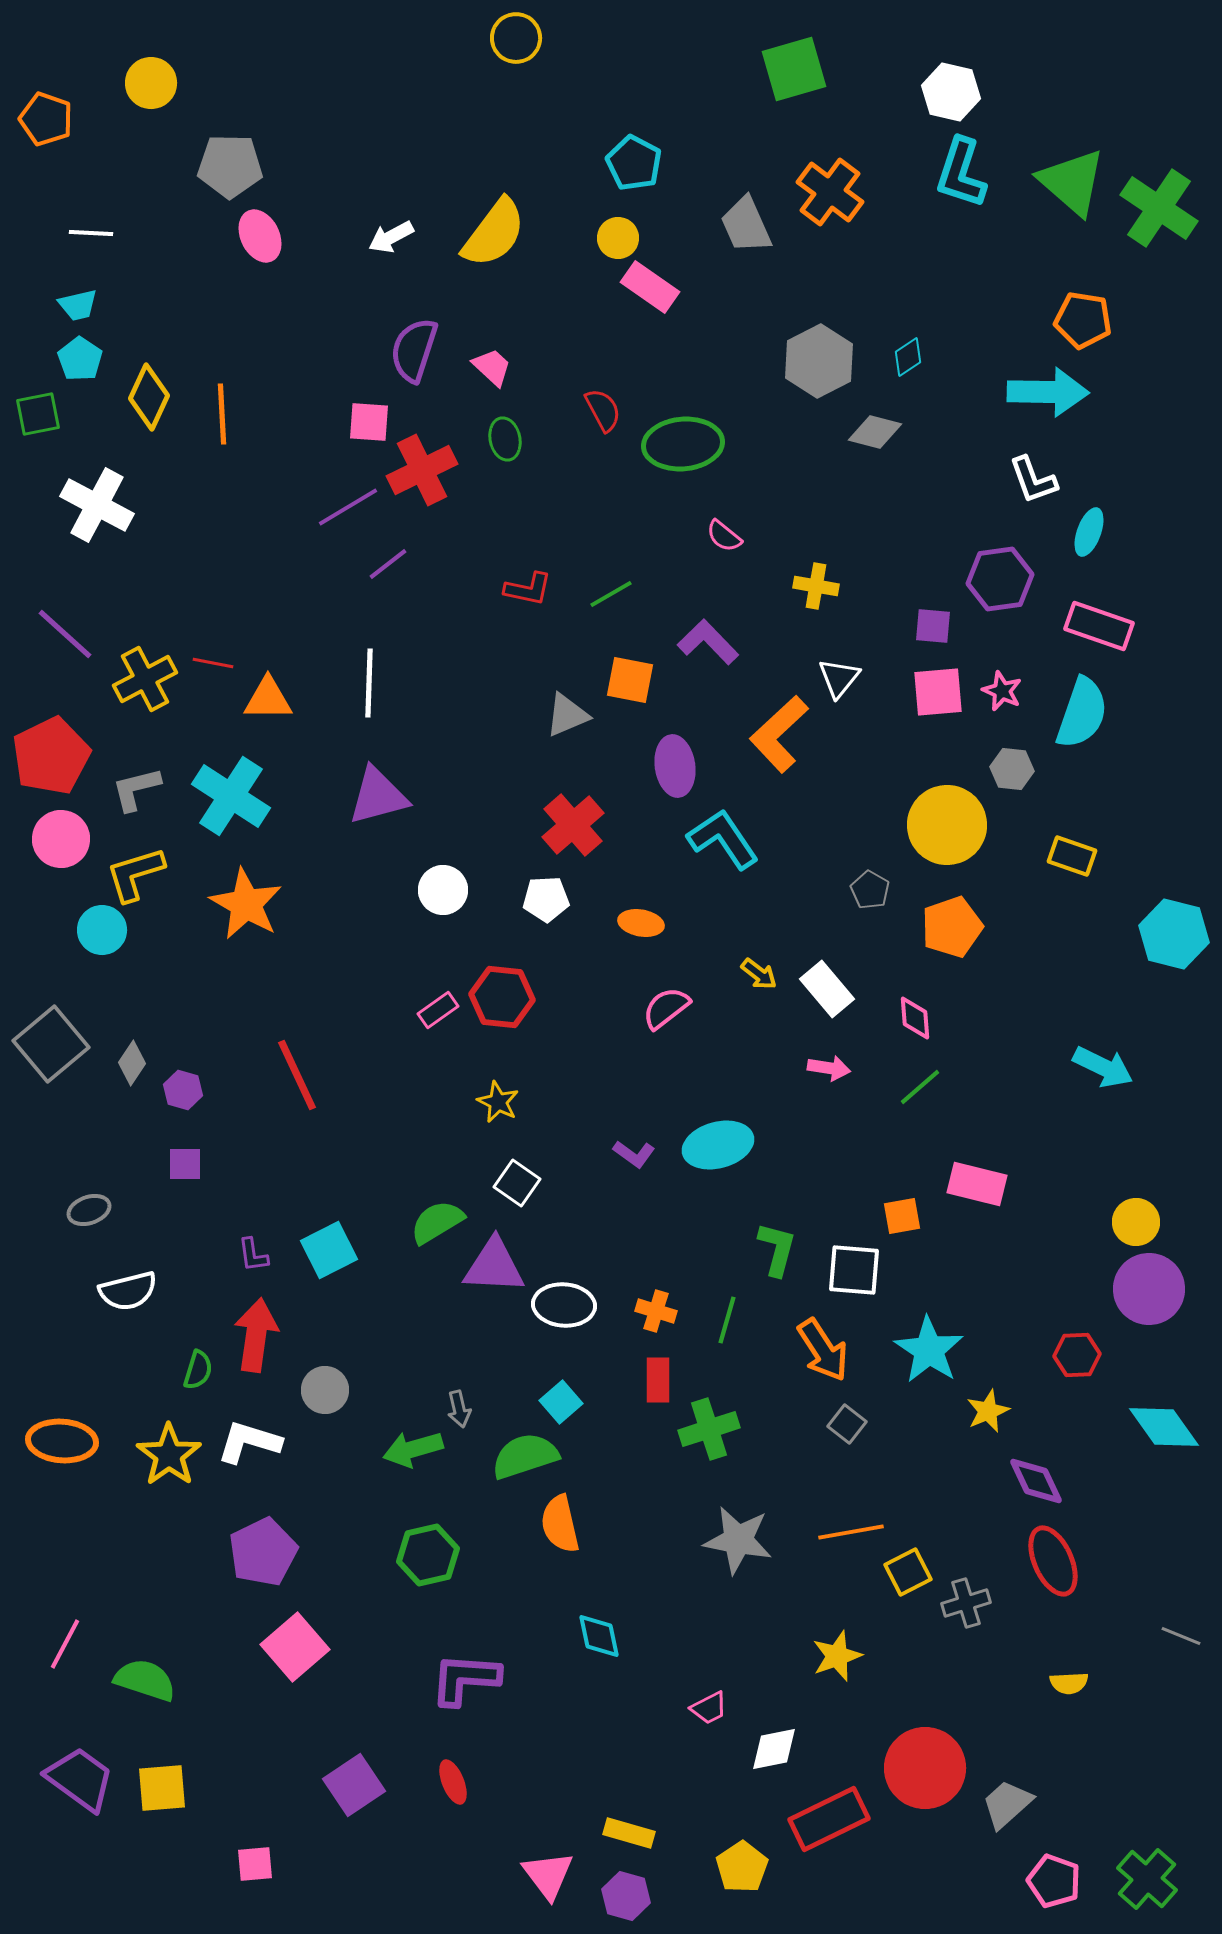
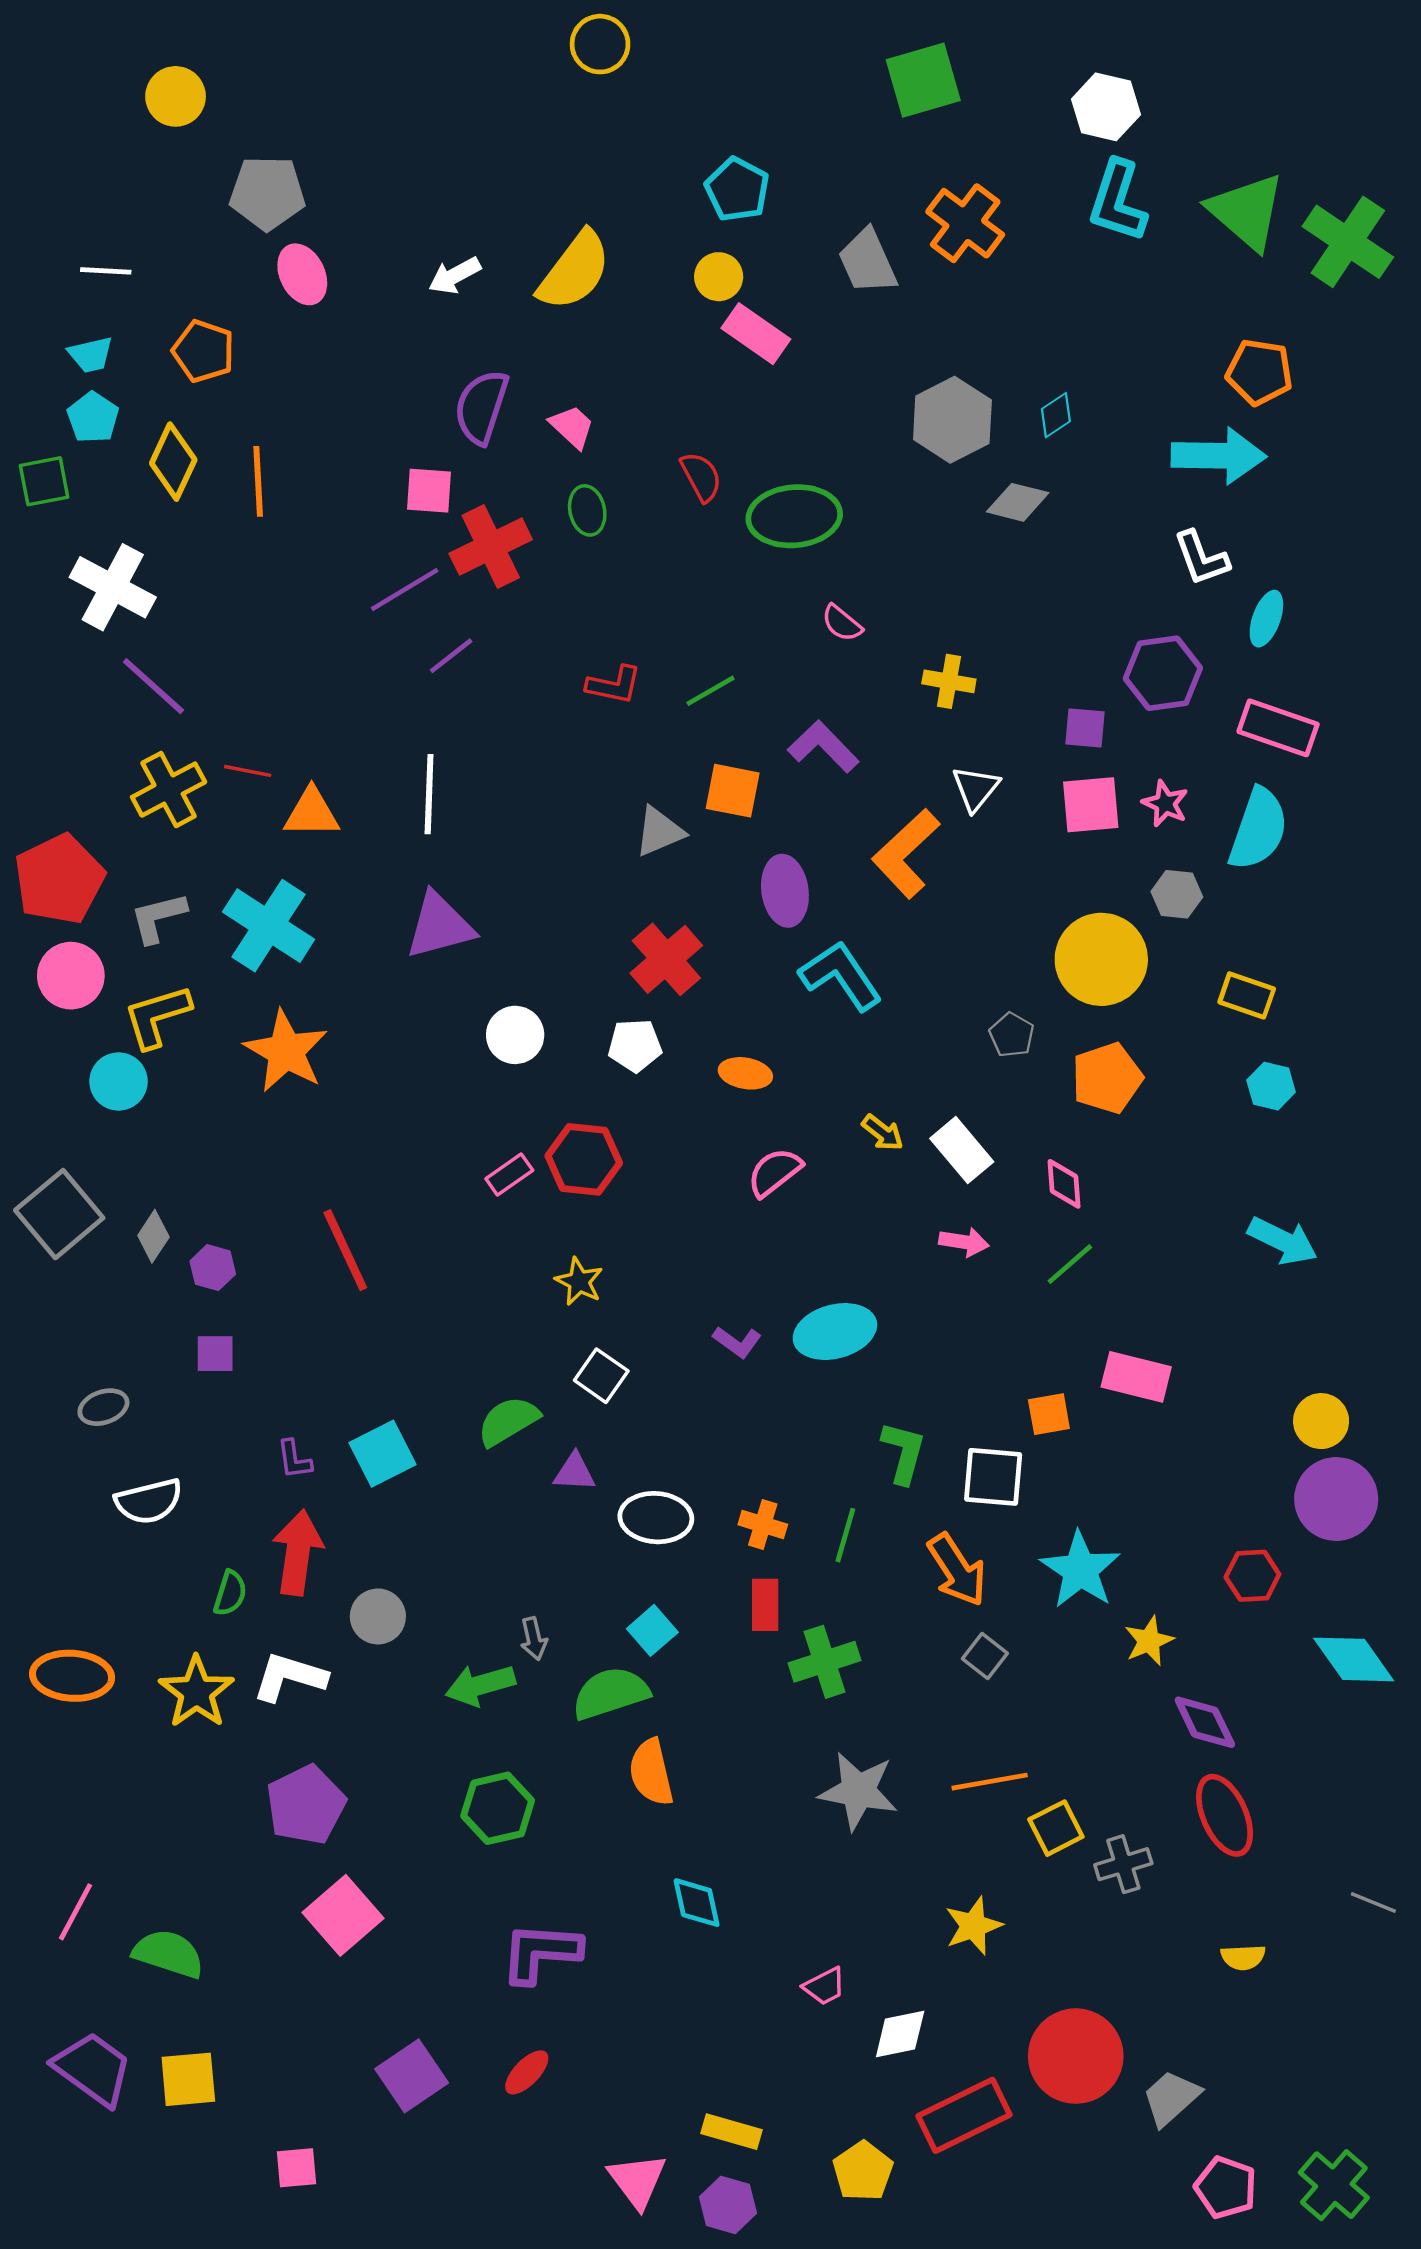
orange pentagon: (46, 119) -> (203, 351), moved
purple line: (65, 634) -> (153, 686), moved
cyan hexagon: (1174, 934) -> (1271, 1086), moved, size x0.6
purple triangle: (494, 1266) -> (574, 1472), size x0.6
red ellipse: (453, 1782) -> (527, 2072), turned 66

